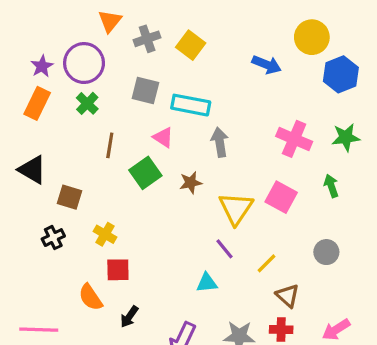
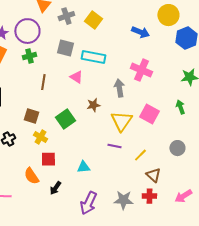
green cross: (87, 103) -> (29, 56), turned 32
pink cross: (294, 139) -> (141, 70), moved
gray arrow: (220, 142) -> (119, 88), moved
green square: (145, 173) -> (65, 119), moved
brown square: (69, 197) -> (31, 116), moved
purple line: (225, 249) -> (114, 146), turned -40
cyan triangle: (207, 283) -> (83, 167), moved

